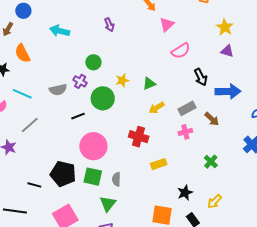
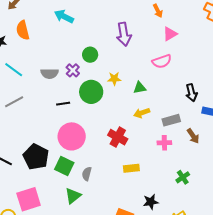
purple arrow: (109, 25) -> (124, 34), moved, size x1.6
pink semicircle: (181, 51) -> (162, 61), moved

